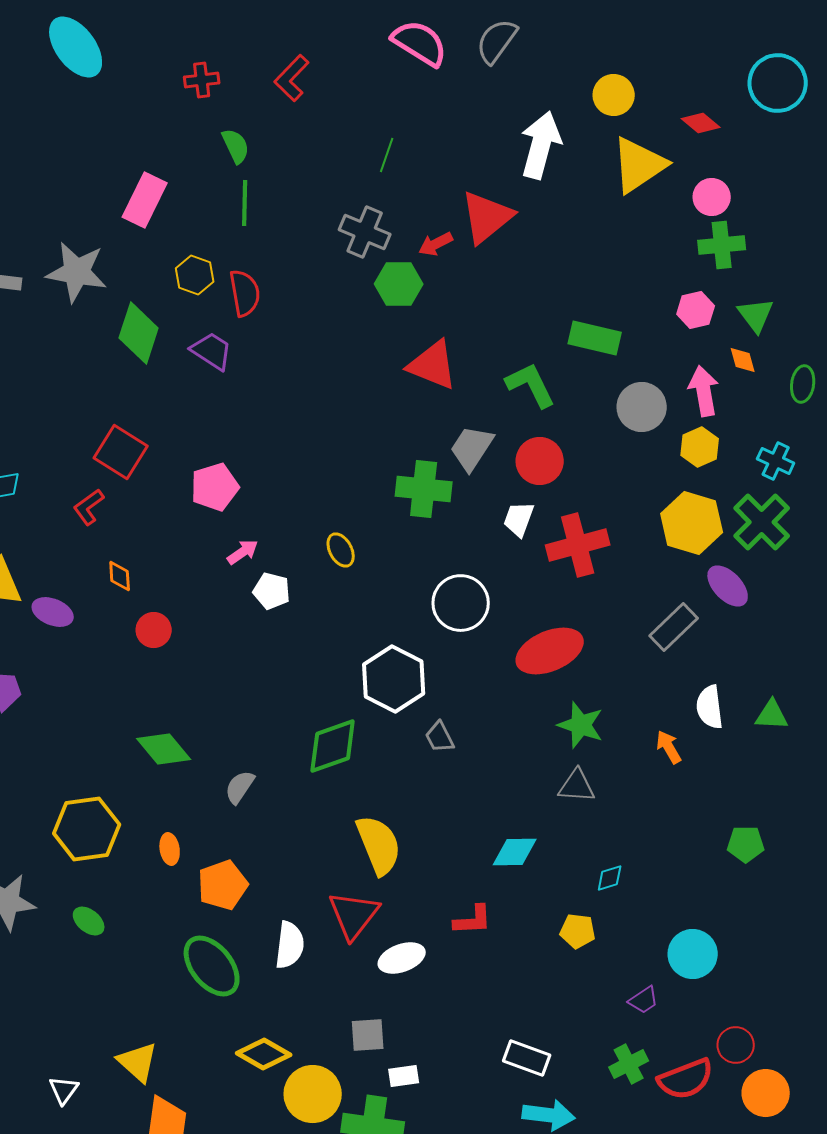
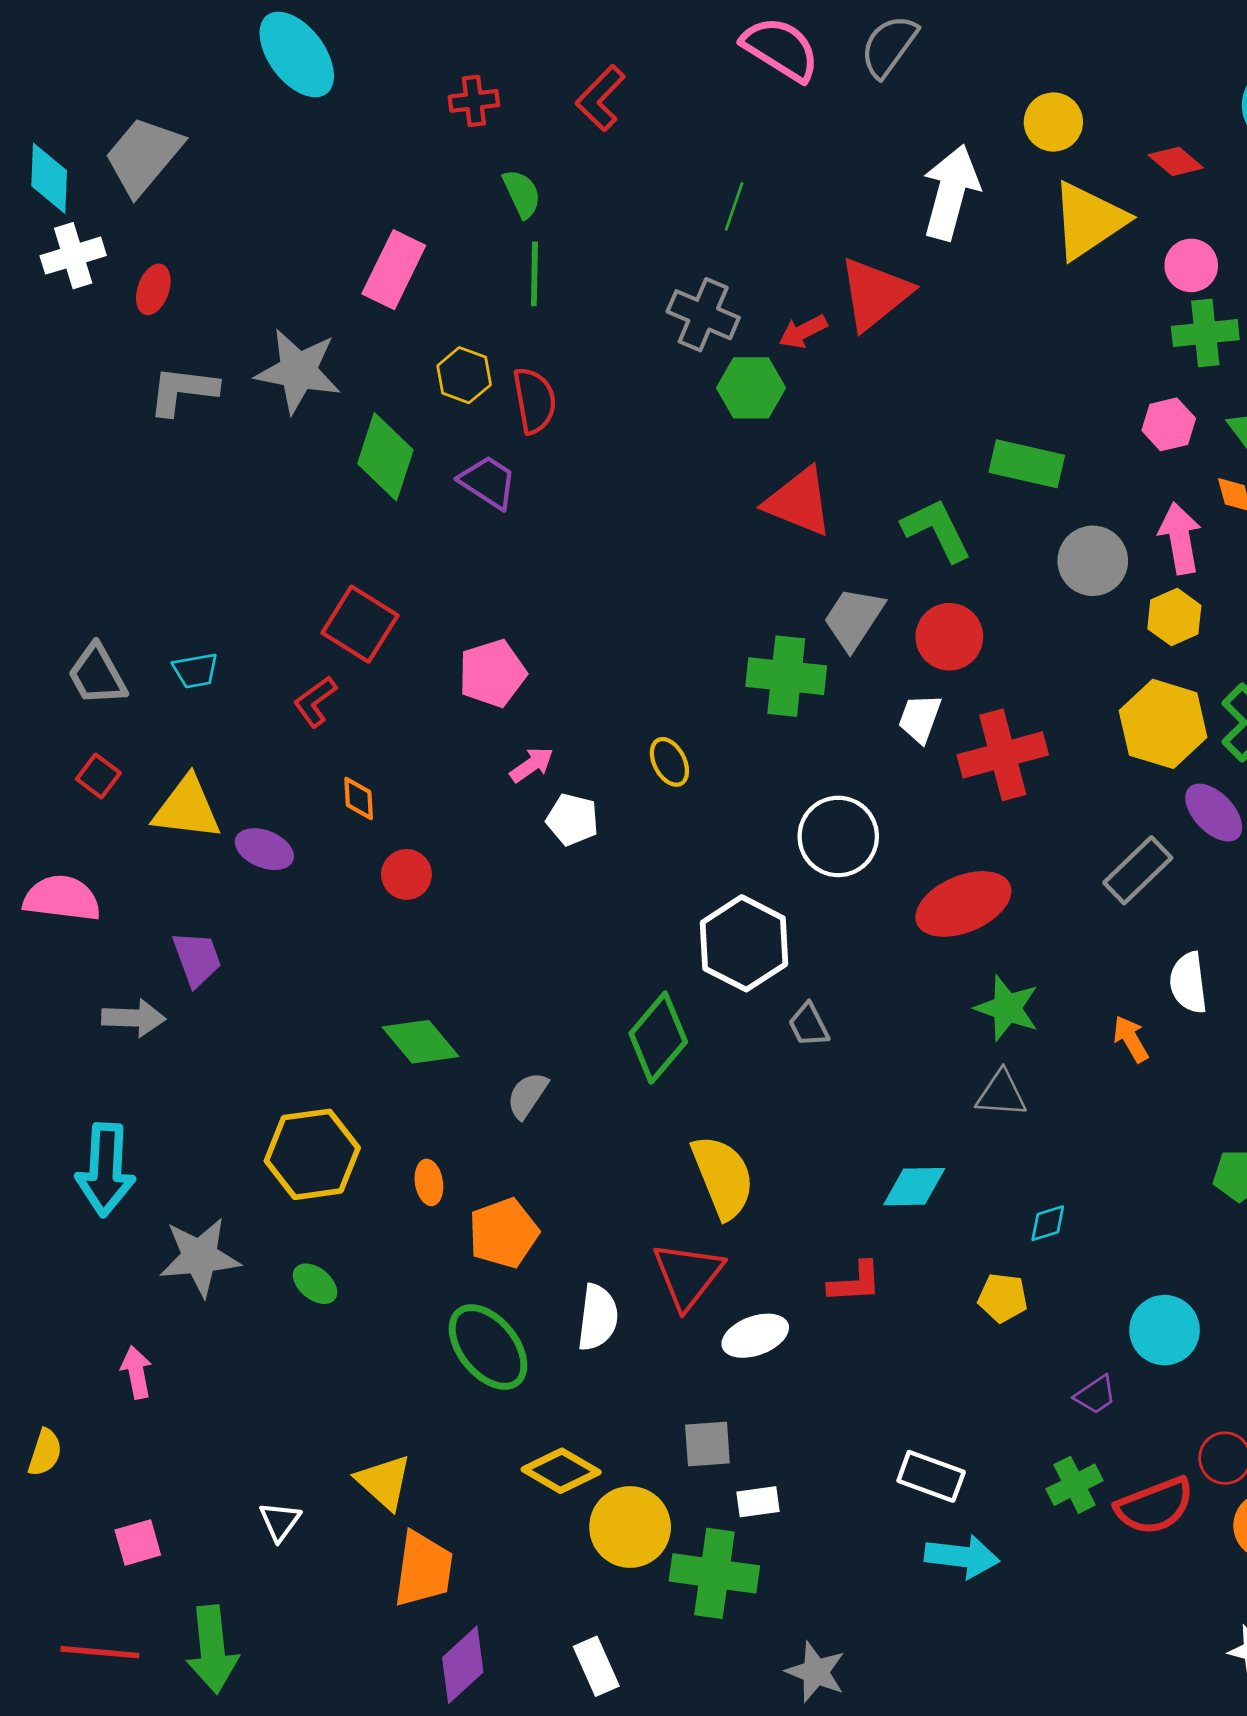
green diamond: (333, 746) -> (658, 1038), turned -30

